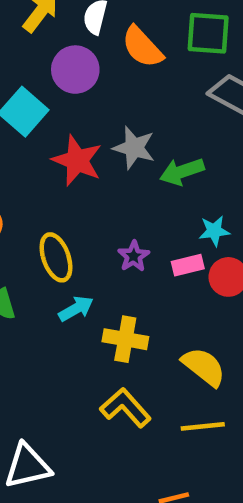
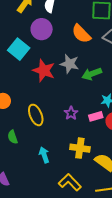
orange semicircle: (142, 47) -> (81, 34), moved
cyan arrow: (76, 309) -> (44, 155), moved, turned -77
yellow cross: (125, 339) -> (80, 148), moved

